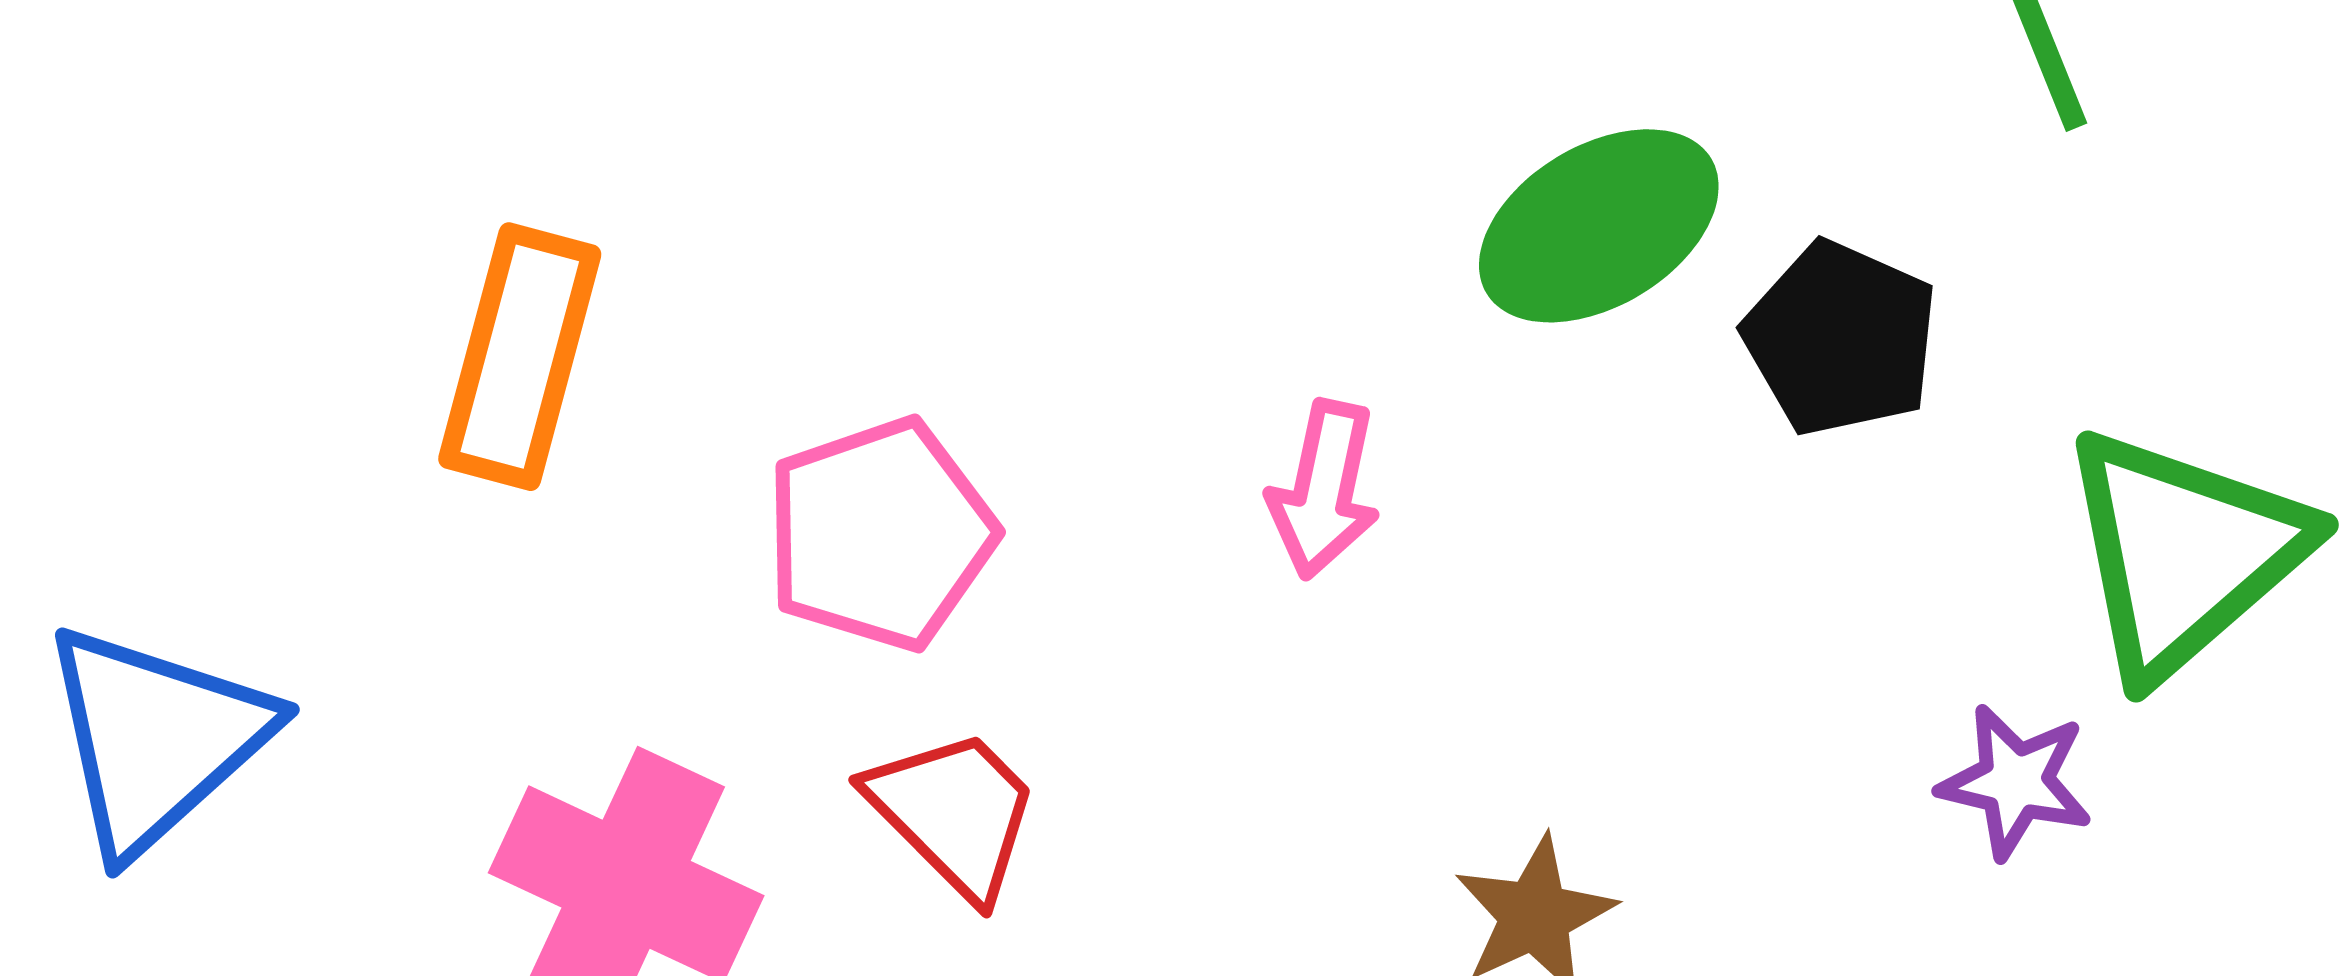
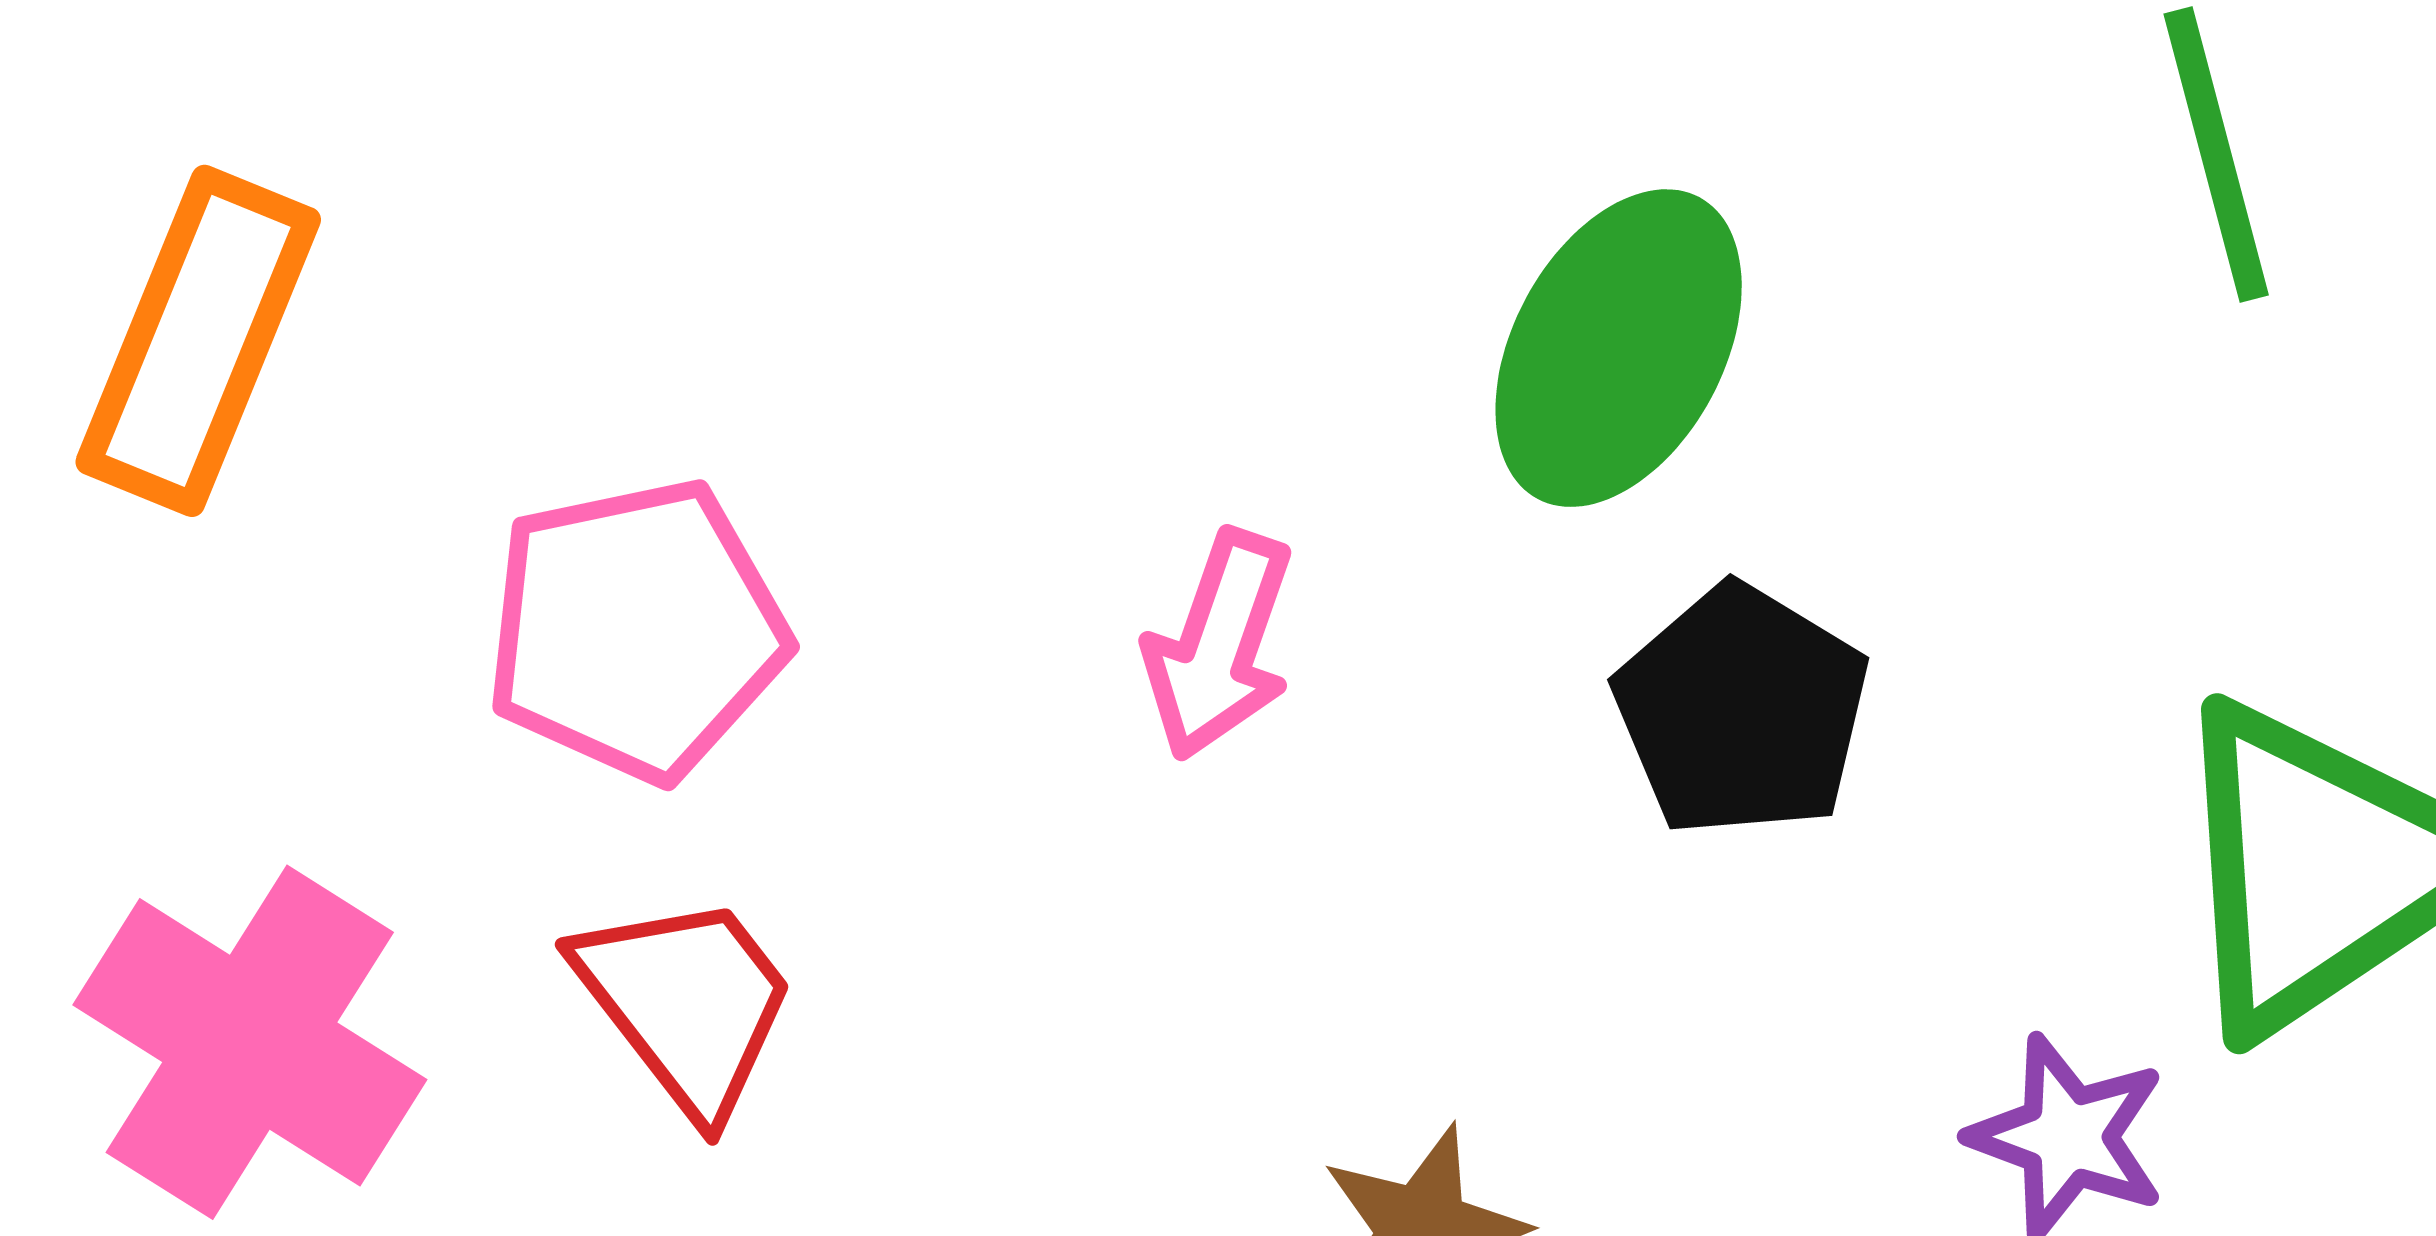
green ellipse: (1599, 226) -> (1619, 348), turned -38
black pentagon: (1841, 338) -> (1742, 711), moved

